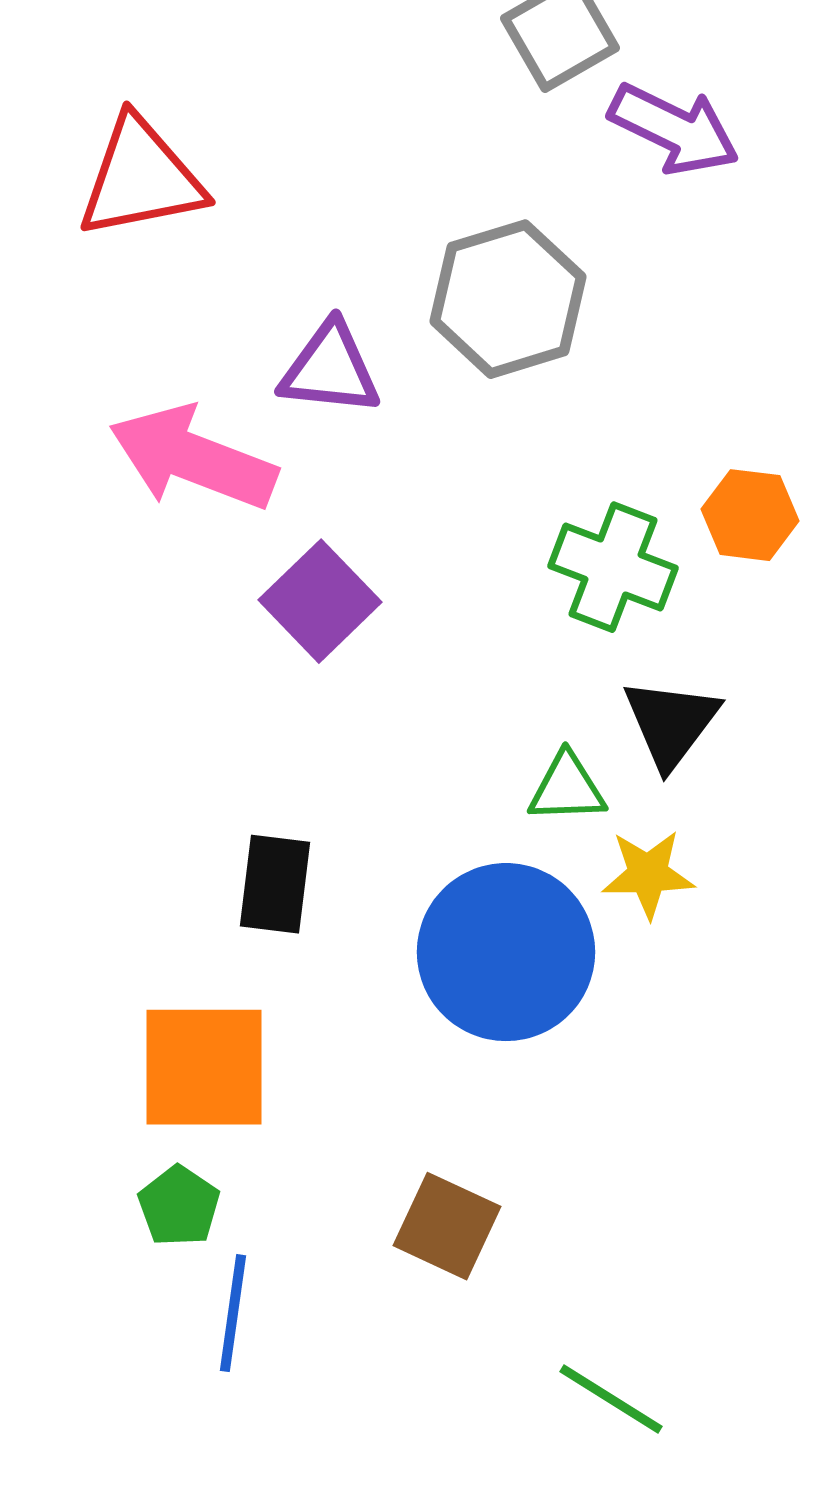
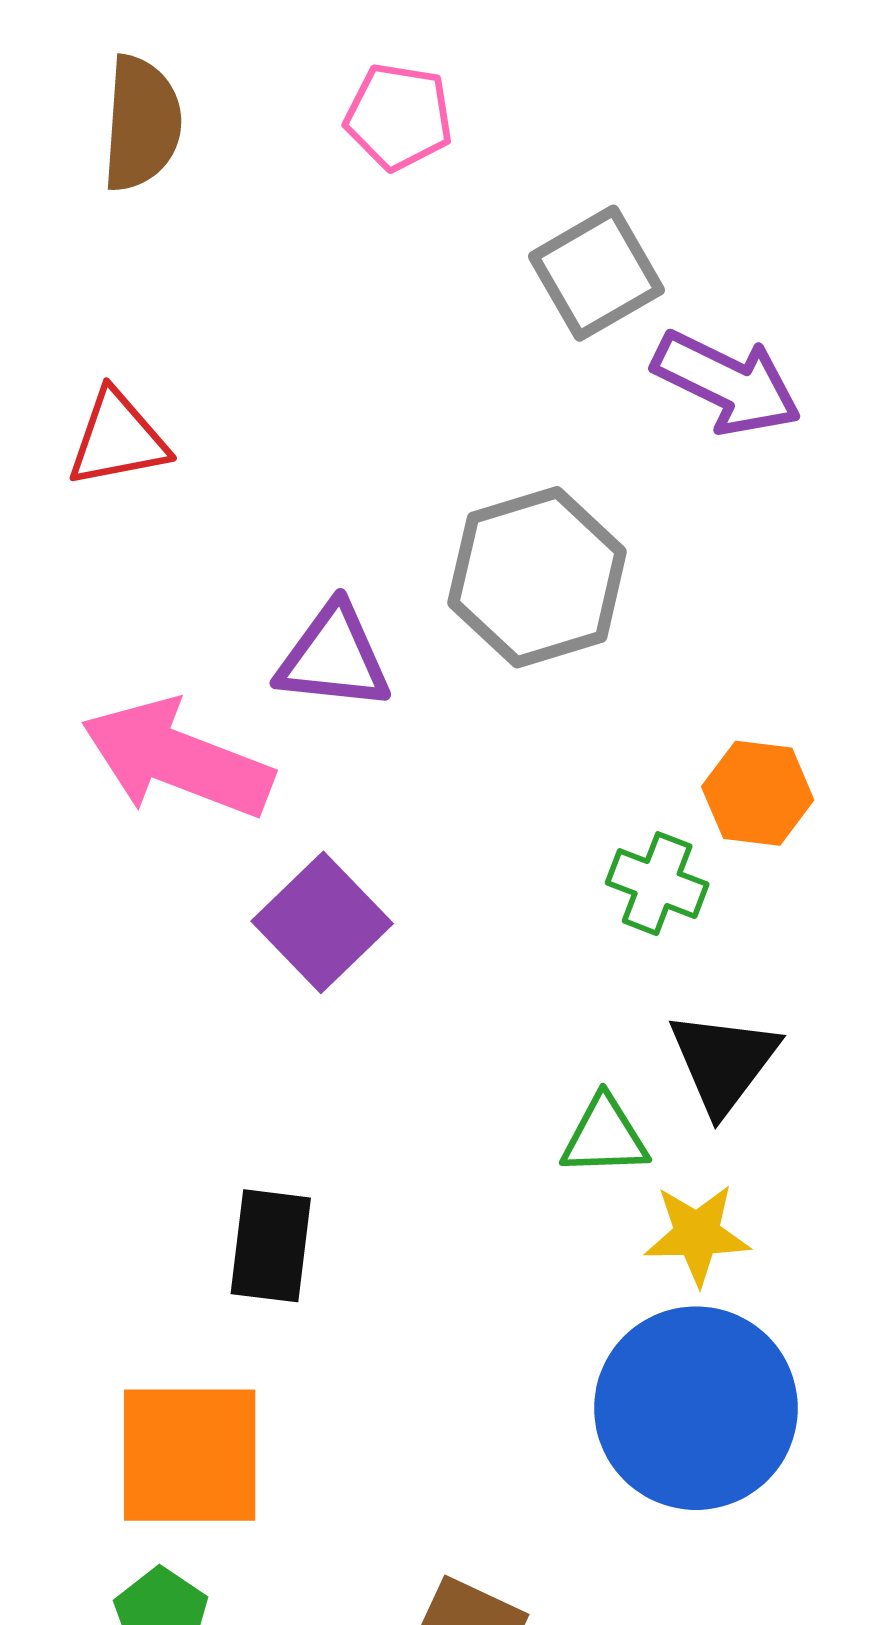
red triangle: (141, 178) -> (118, 439), size x0.7
orange hexagon: (750, 515) -> (758, 793), moved
green cross: (613, 567) -> (657, 884), size x0.7
blue circle: (506, 952) -> (696, 1408), moved

